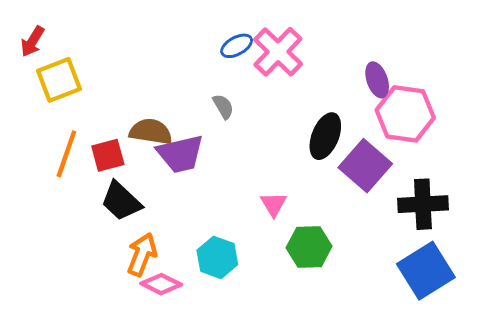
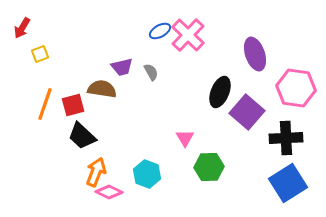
yellow square: (59, 80) -> (40, 54), size x0.6
purple ellipse: (377, 80) -> (255, 54), size x1.4
pink hexagon: (405, 114) -> (296, 88), moved
purple trapezoid: (180, 154) -> (122, 67), moved, size x0.7

